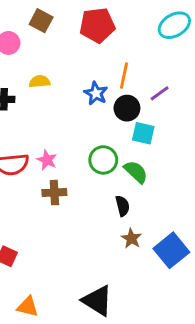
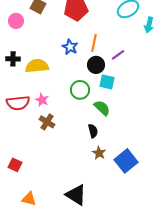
yellow semicircle: (40, 81) -> (37, 66), moved, size x1.6
blue star: (96, 93) -> (70, 47), moved
green circle: (103, 160) -> (80, 90), moved
brown cross: (54, 193) -> (47, 122), turned 35

